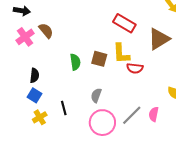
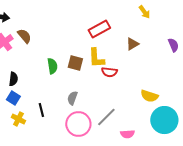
red rectangle: (124, 23) -> (99, 29), turned -60
brown triangle: (159, 39) -> (132, 44), size x0.6
pink semicircle: (154, 114) -> (127, 134), moved, turned -104
yellow cross: (40, 117) -> (18, 119), turned -32

